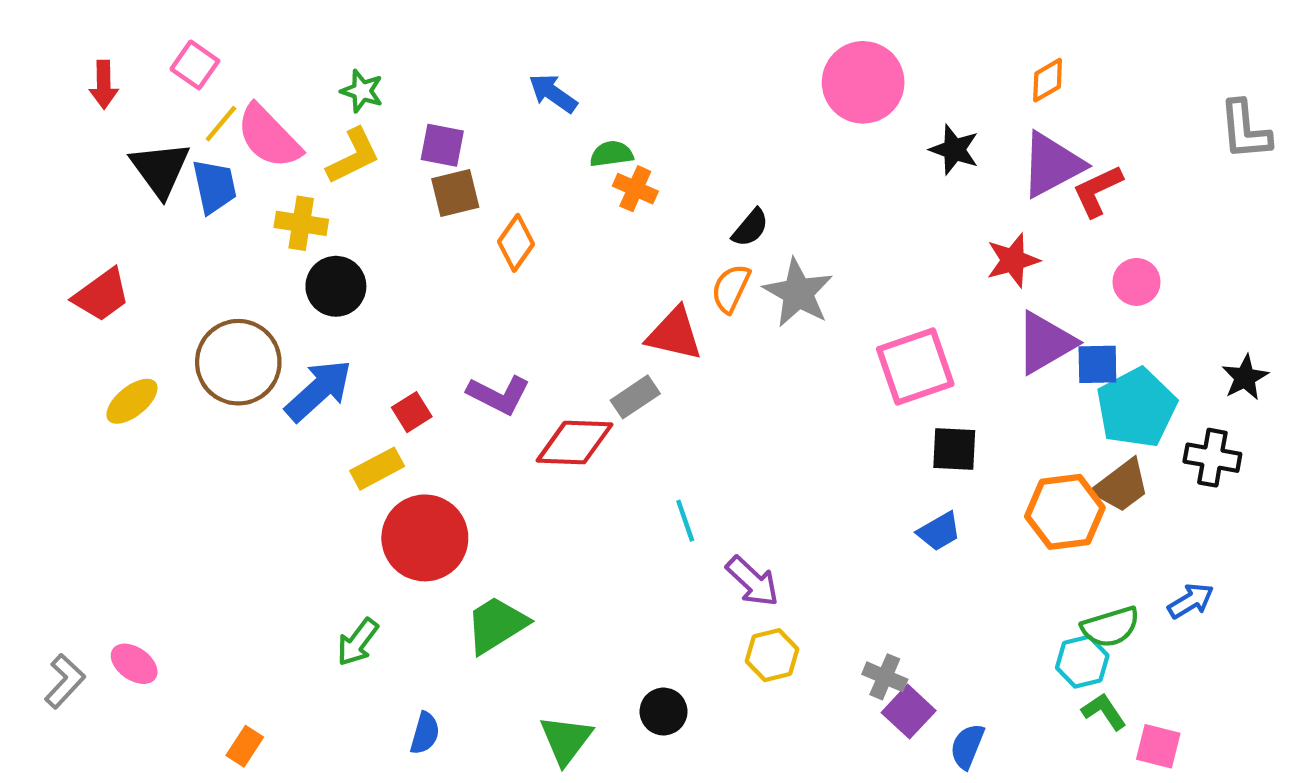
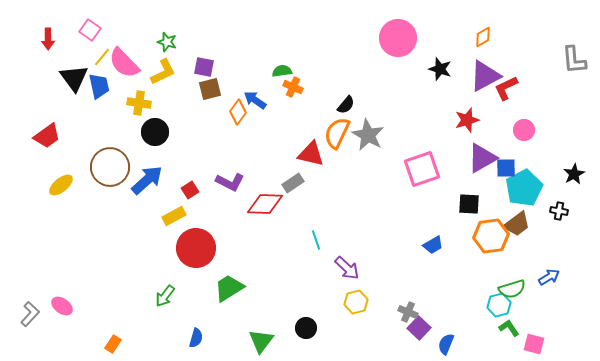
blue arrow: (553, 93) -> (255, 100), moved
orange semicircle: (731, 288) -> (337, 133), size x1.4
black square: (954, 449) -> (469, 204), moved
black cross: (1212, 458) -> (559, 211), size x0.7

